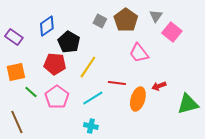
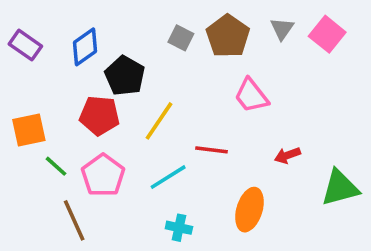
pink square: (172, 32) -> (327, 34), moved
purple rectangle: (14, 37) -> (25, 45), moved
orange ellipse: (138, 99) -> (249, 210), moved
brown line: (17, 122) -> (74, 220), moved
cyan cross: (91, 126) -> (179, 228), moved

